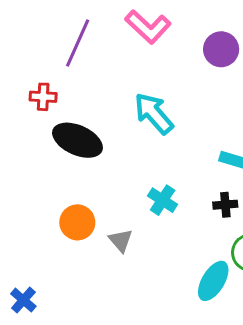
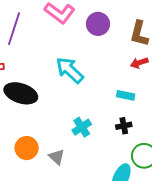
purple circle: (221, 49) -> (98, 24), moved
cyan cross: (163, 200) -> (82, 127), turned 30

